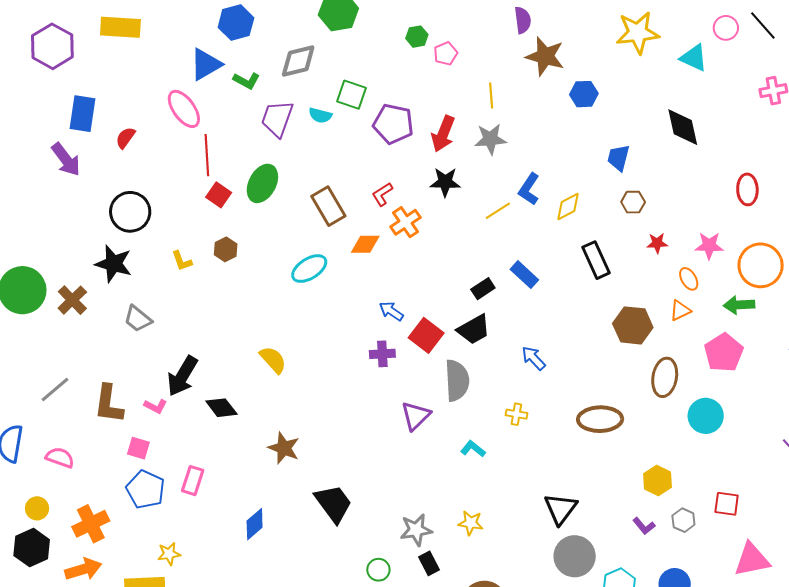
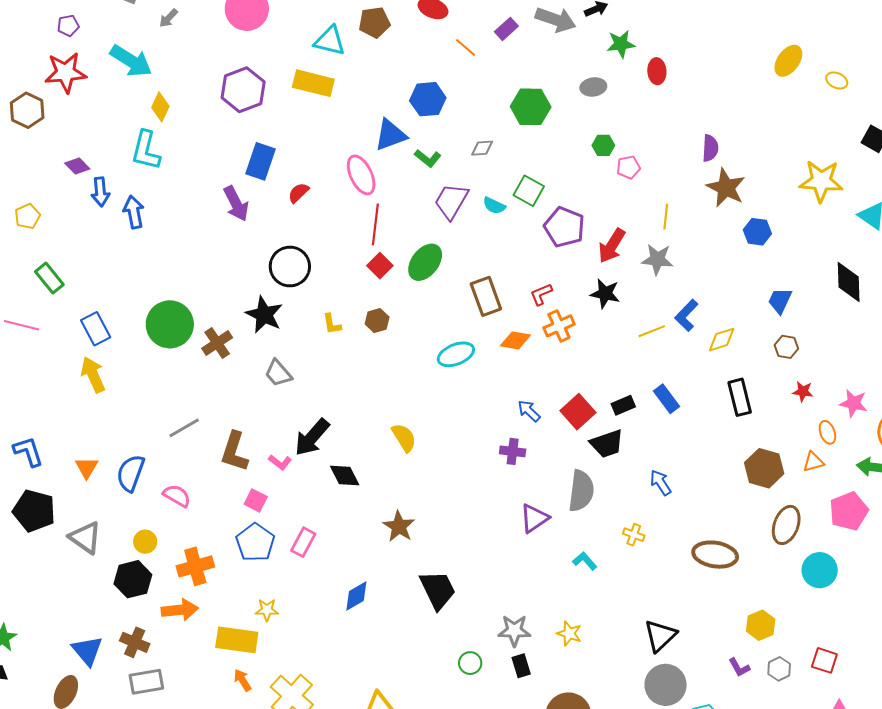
gray diamond: (298, 61) -> (482, 148), size x0.6
red square: (426, 335) -> (578, 412), moved

